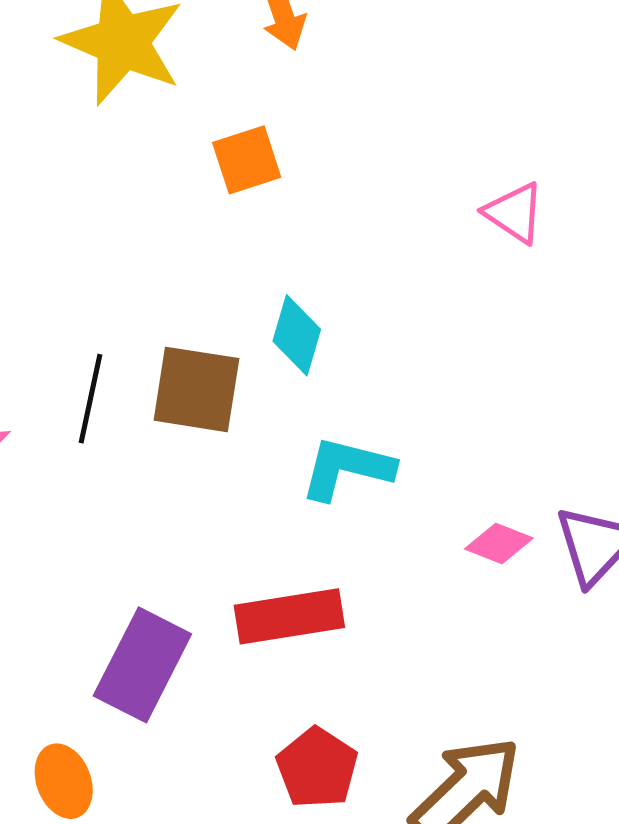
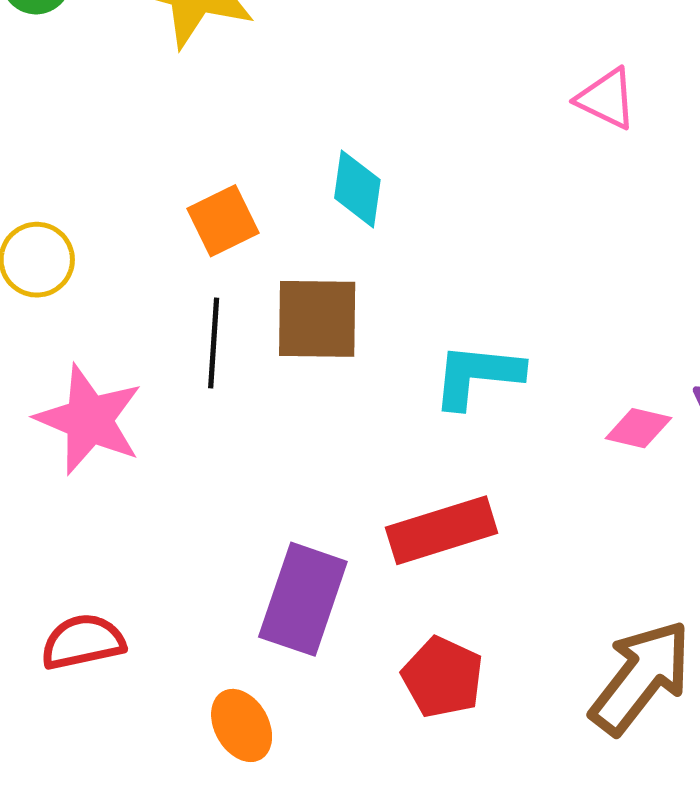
orange square: (247, 160) -> (223, 221), moved
cyan diamond: (297, 335) -> (357, 189), moved
red pentagon: (317, 768) -> (443, 677), moved

